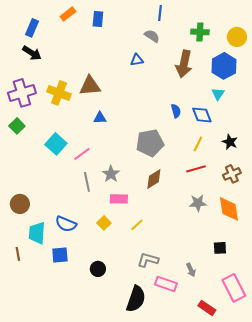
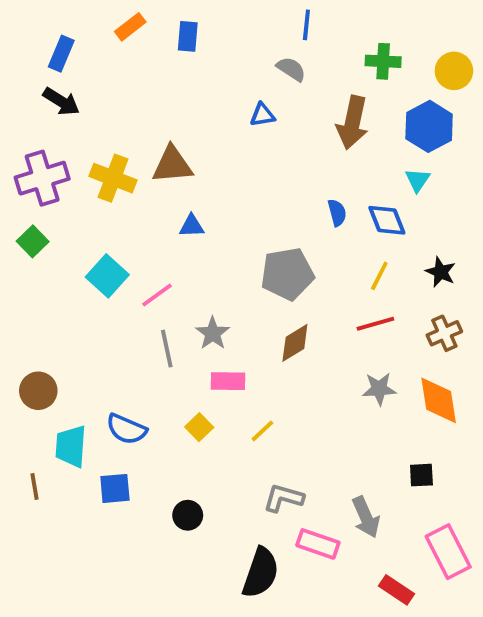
gray arrow: (191, 270) -> (366, 517), size x1.5

